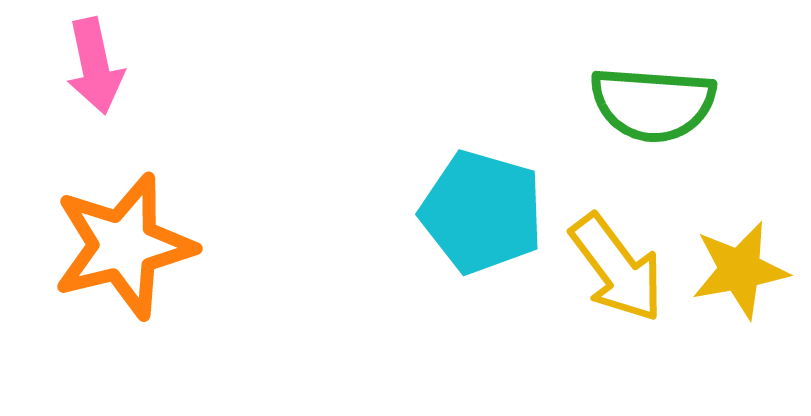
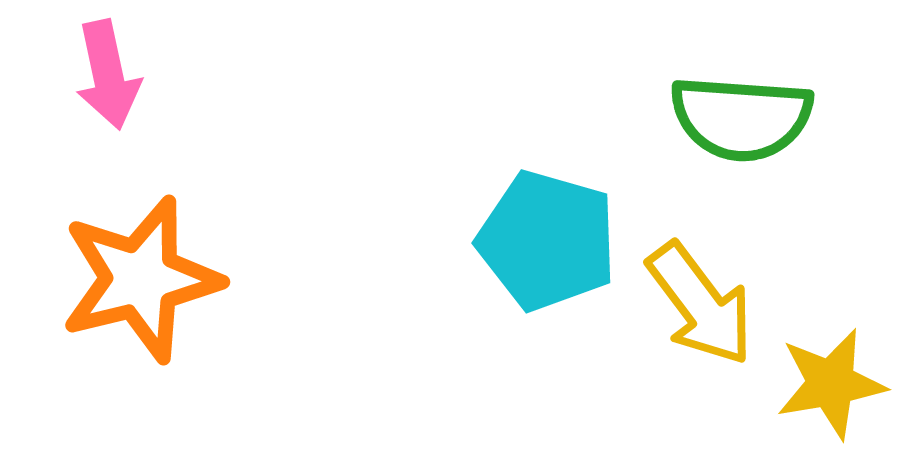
yellow star: (740, 270) -> (831, 384), moved

